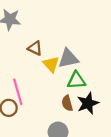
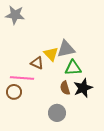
brown triangle: (35, 48) -> (37, 63), moved
pink line: (18, 92) -> (22, 78), turned -70

